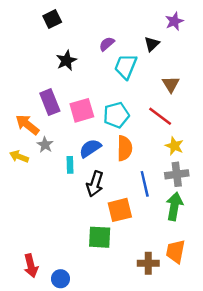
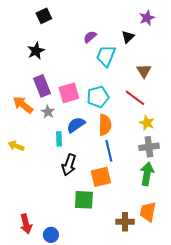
black star: (66, 60) -> (36, 51), moved
gray star: (45, 145) -> (48, 112), moved
yellow arrow: (19, 157) -> (16, 146), moved
black arrow: (95, 184) -> (69, 165), moved
blue line: (145, 184) -> (109, 151), moved

